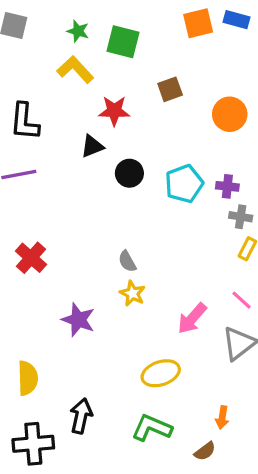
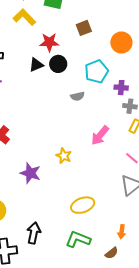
black circle: (129, 173) -> (58, 64), moved
cyan pentagon: (184, 184) -> (97, 71), moved
gray semicircle: (127, 261) -> (77, 96), moved, turned -72
pink arrow: (192, 318) -> (100, 135), moved

